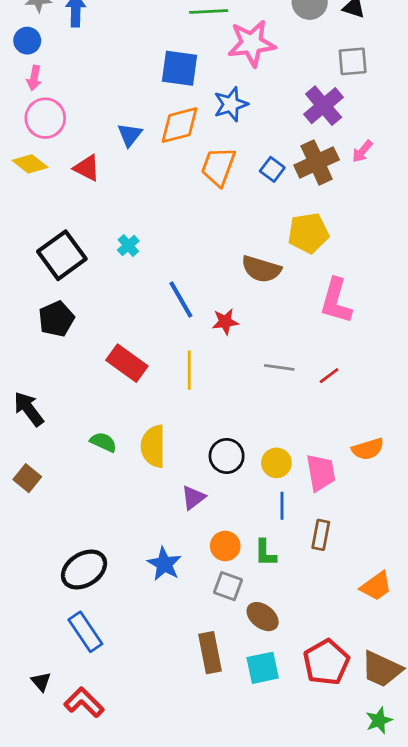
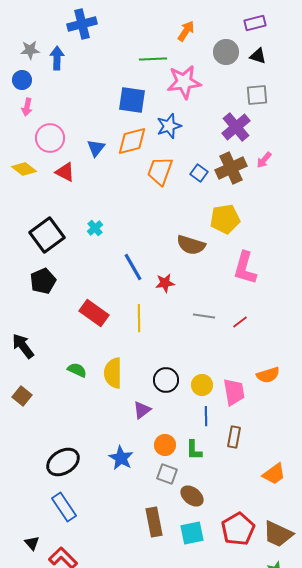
pink circle: (45, 118) -> (50, 138), moved

